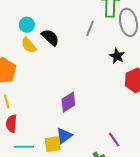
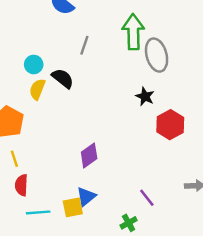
gray line: (90, 29) -> (84, 45), moved
yellow semicircle: (29, 45) -> (37, 89), turned 66

